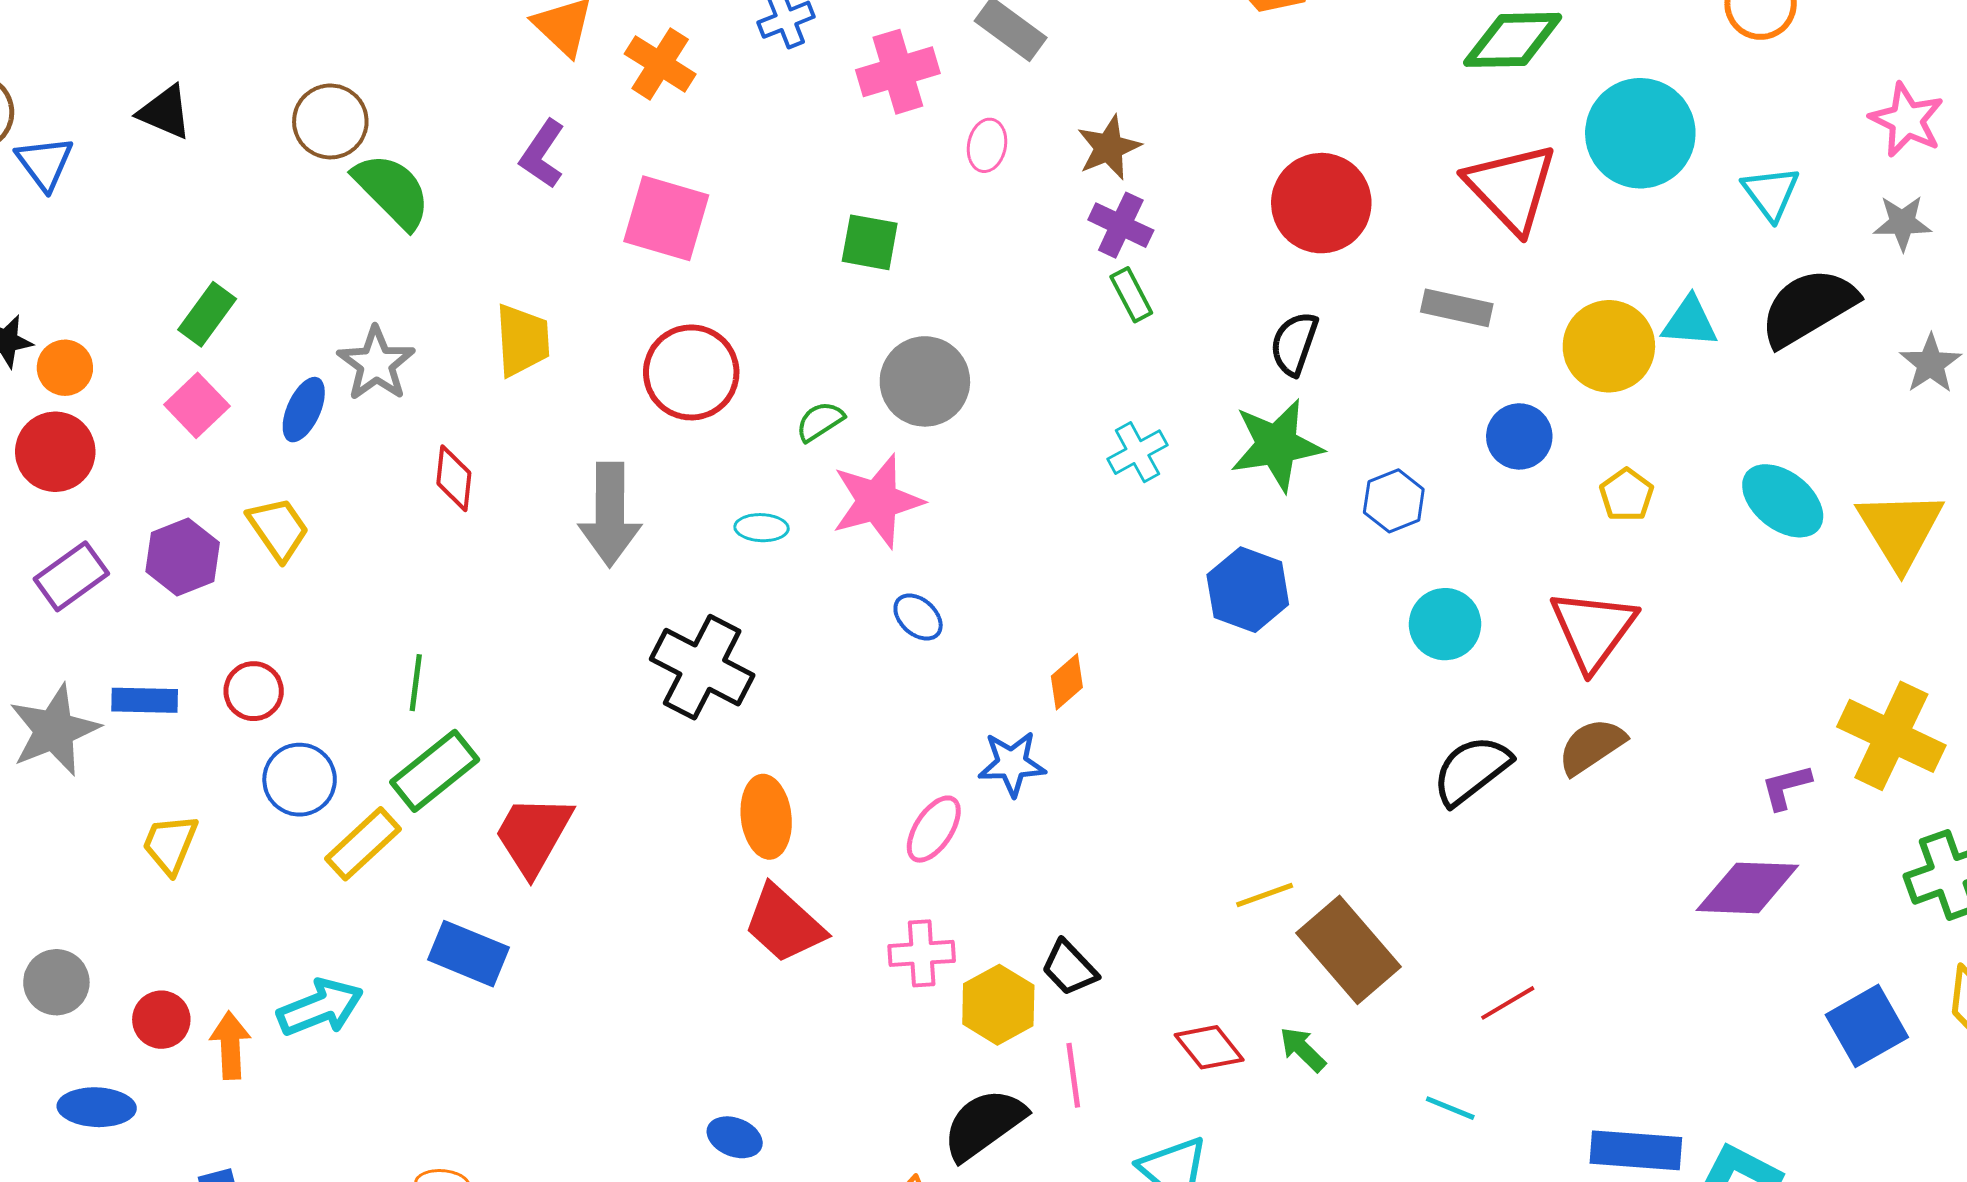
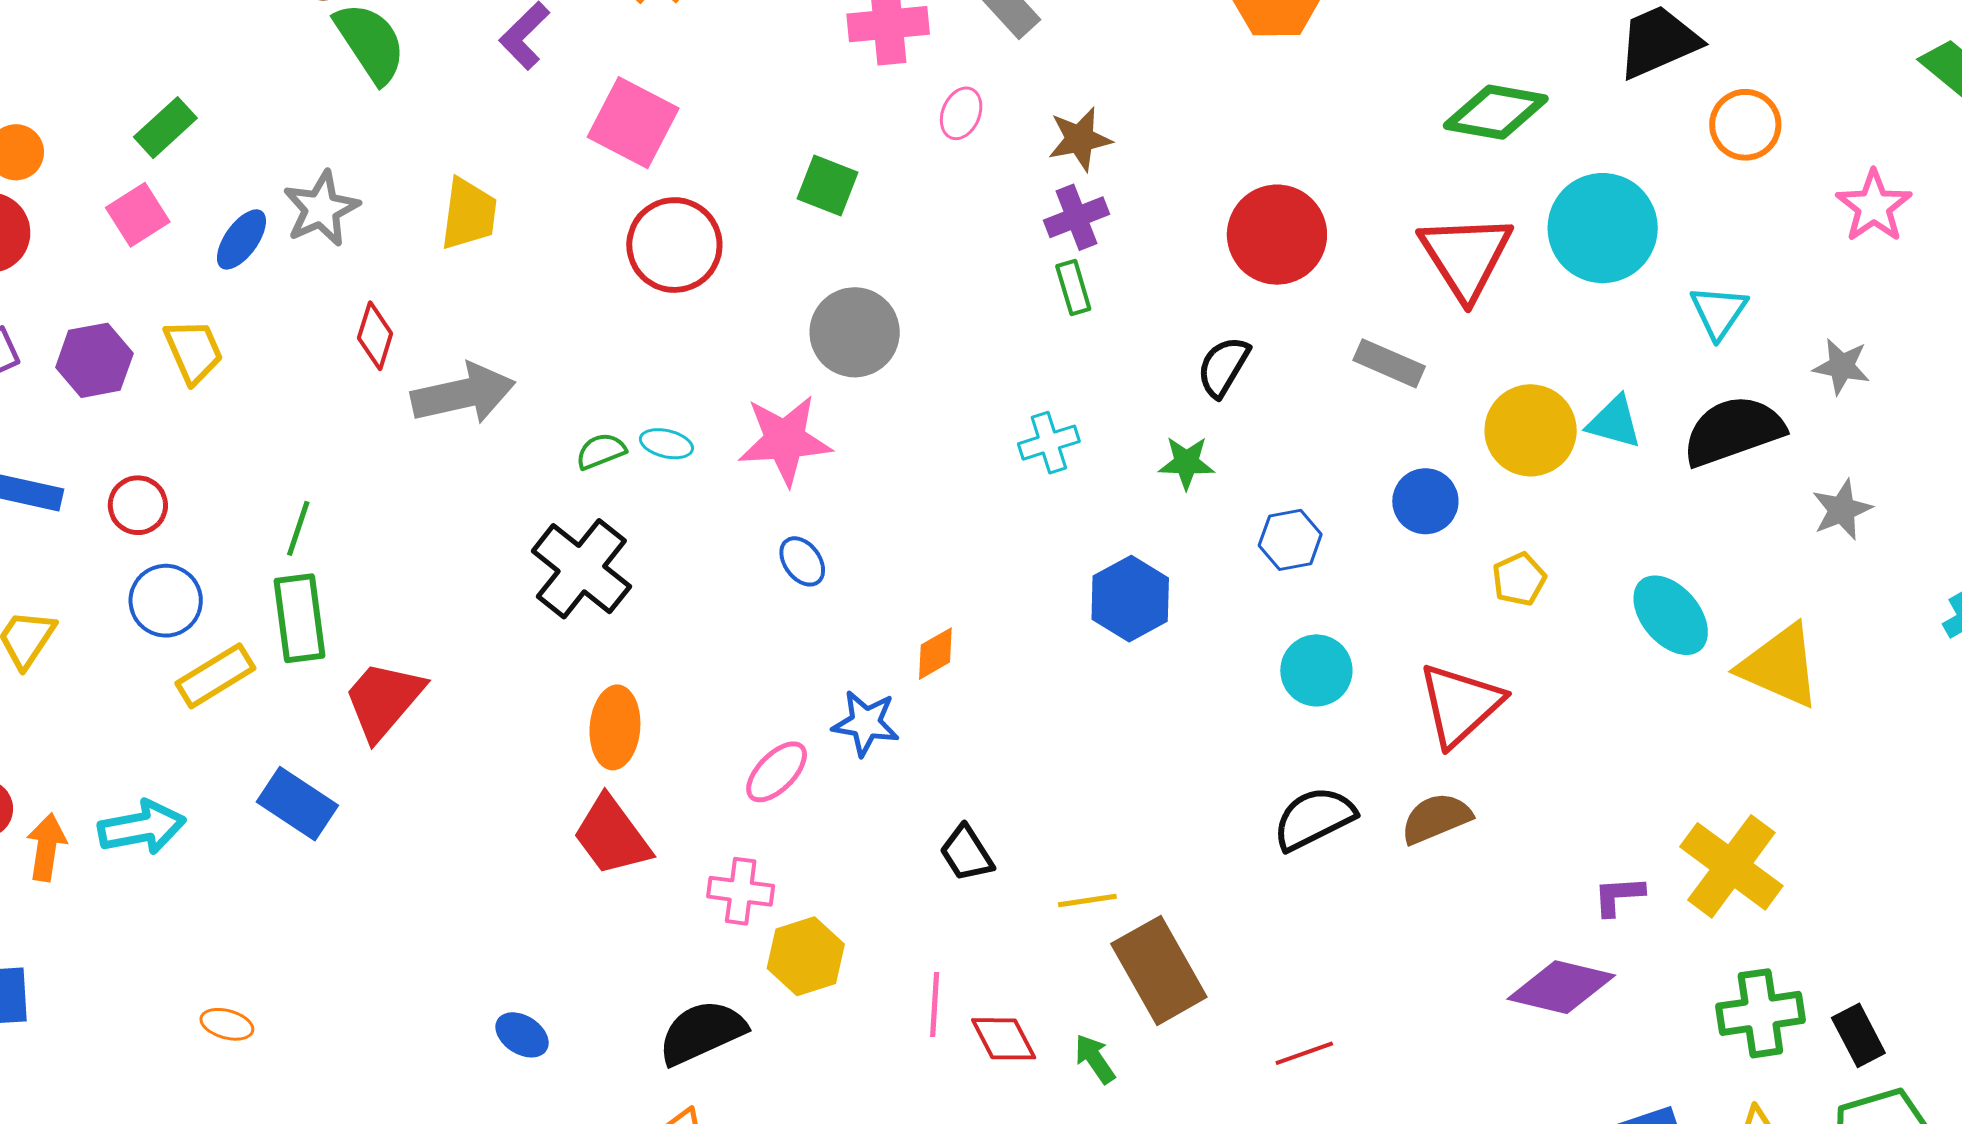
pink star: (1907, 120) -> (1874, 206), moved
purple cross: (1121, 225) -> (1077, 217), turned 32
red circle: (691, 372) -> (674, 245), moved
green semicircle: (820, 421) -> (601, 451), moved
green star: (1277, 445) -> (1186, 463), size x0.6
gray arrow: (610, 514) -> (463, 394), moved, turned -114
yellow triangle: (1900, 529) -> (1780, 666), turned -46
green rectangle: (435, 771) -> (300, 618), turned -70
black trapezoid: (1069, 968) -> (967, 853), moved
pink line: (1073, 1075) -> (935, 1004), moved
black semicircle: (984, 1124) -> (702, 1032), moved

